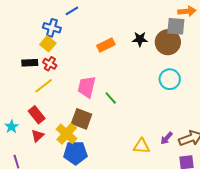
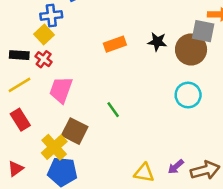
blue cross: (52, 28) -> (51, 15), turned -30
yellow line: (44, 86) -> (19, 85), moved
pink trapezoid: (87, 87) -> (61, 90), moved
red triangle: (38, 136) -> (16, 169), moved

